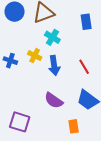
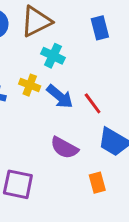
blue arrow: (54, 65) -> (60, 96), turned -36
red line: (84, 67) -> (93, 103), moved

